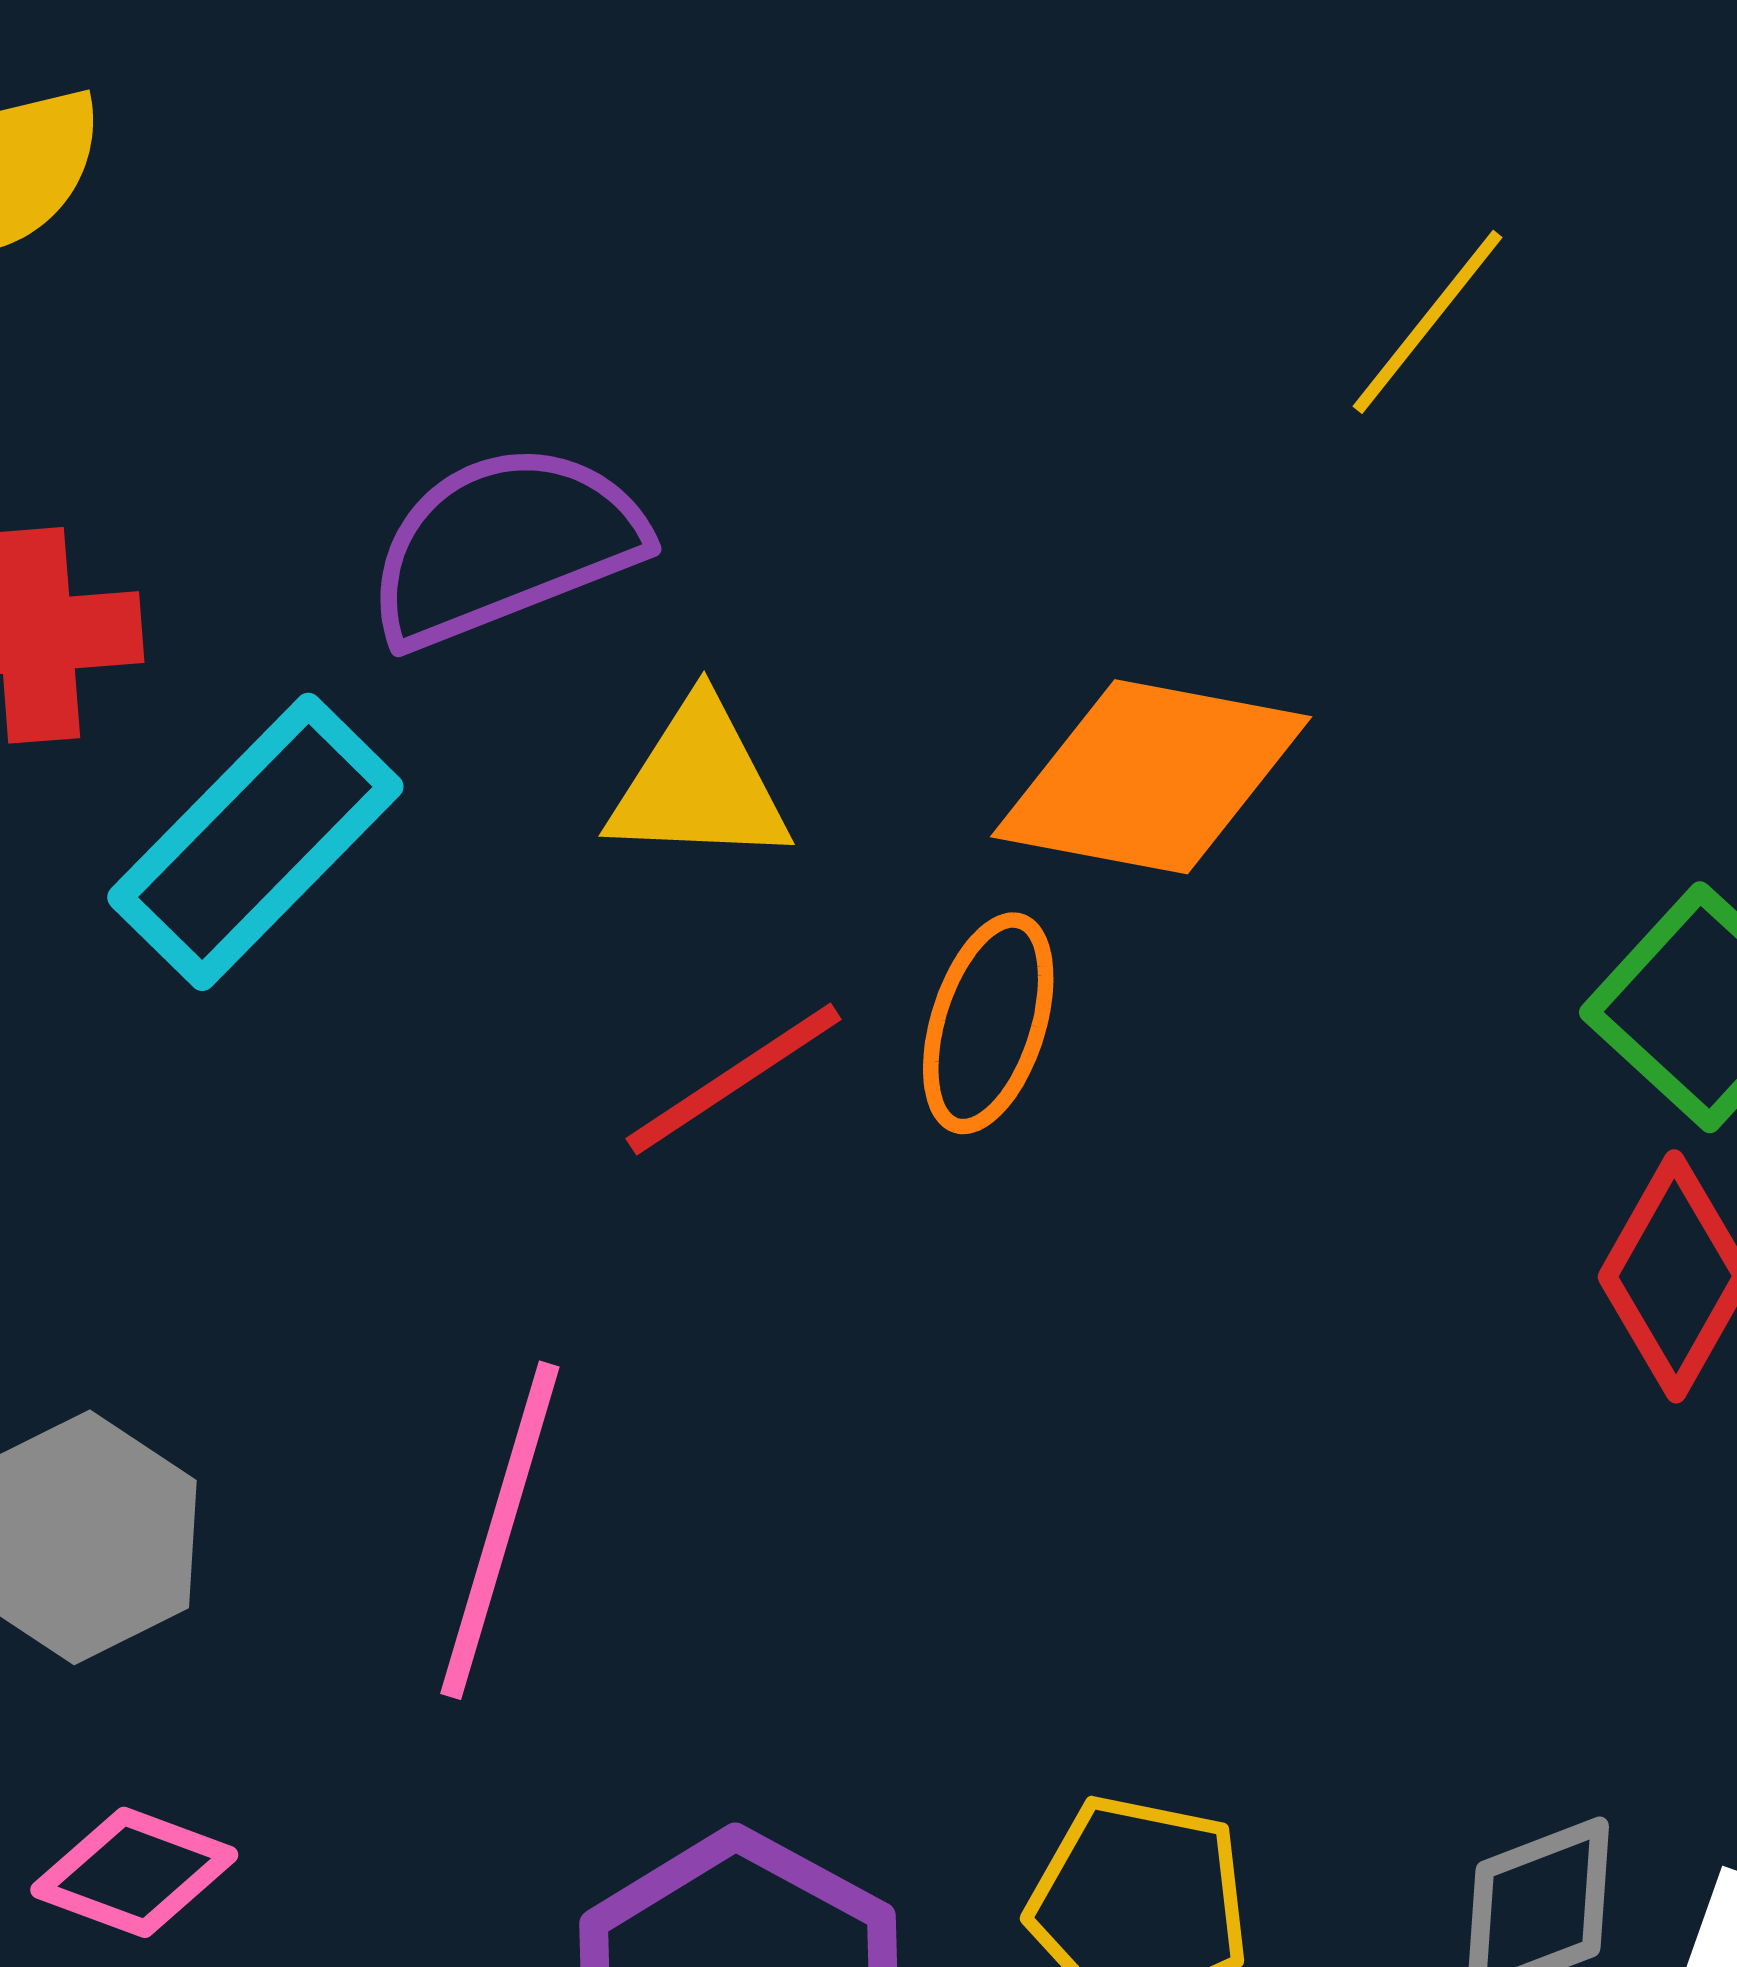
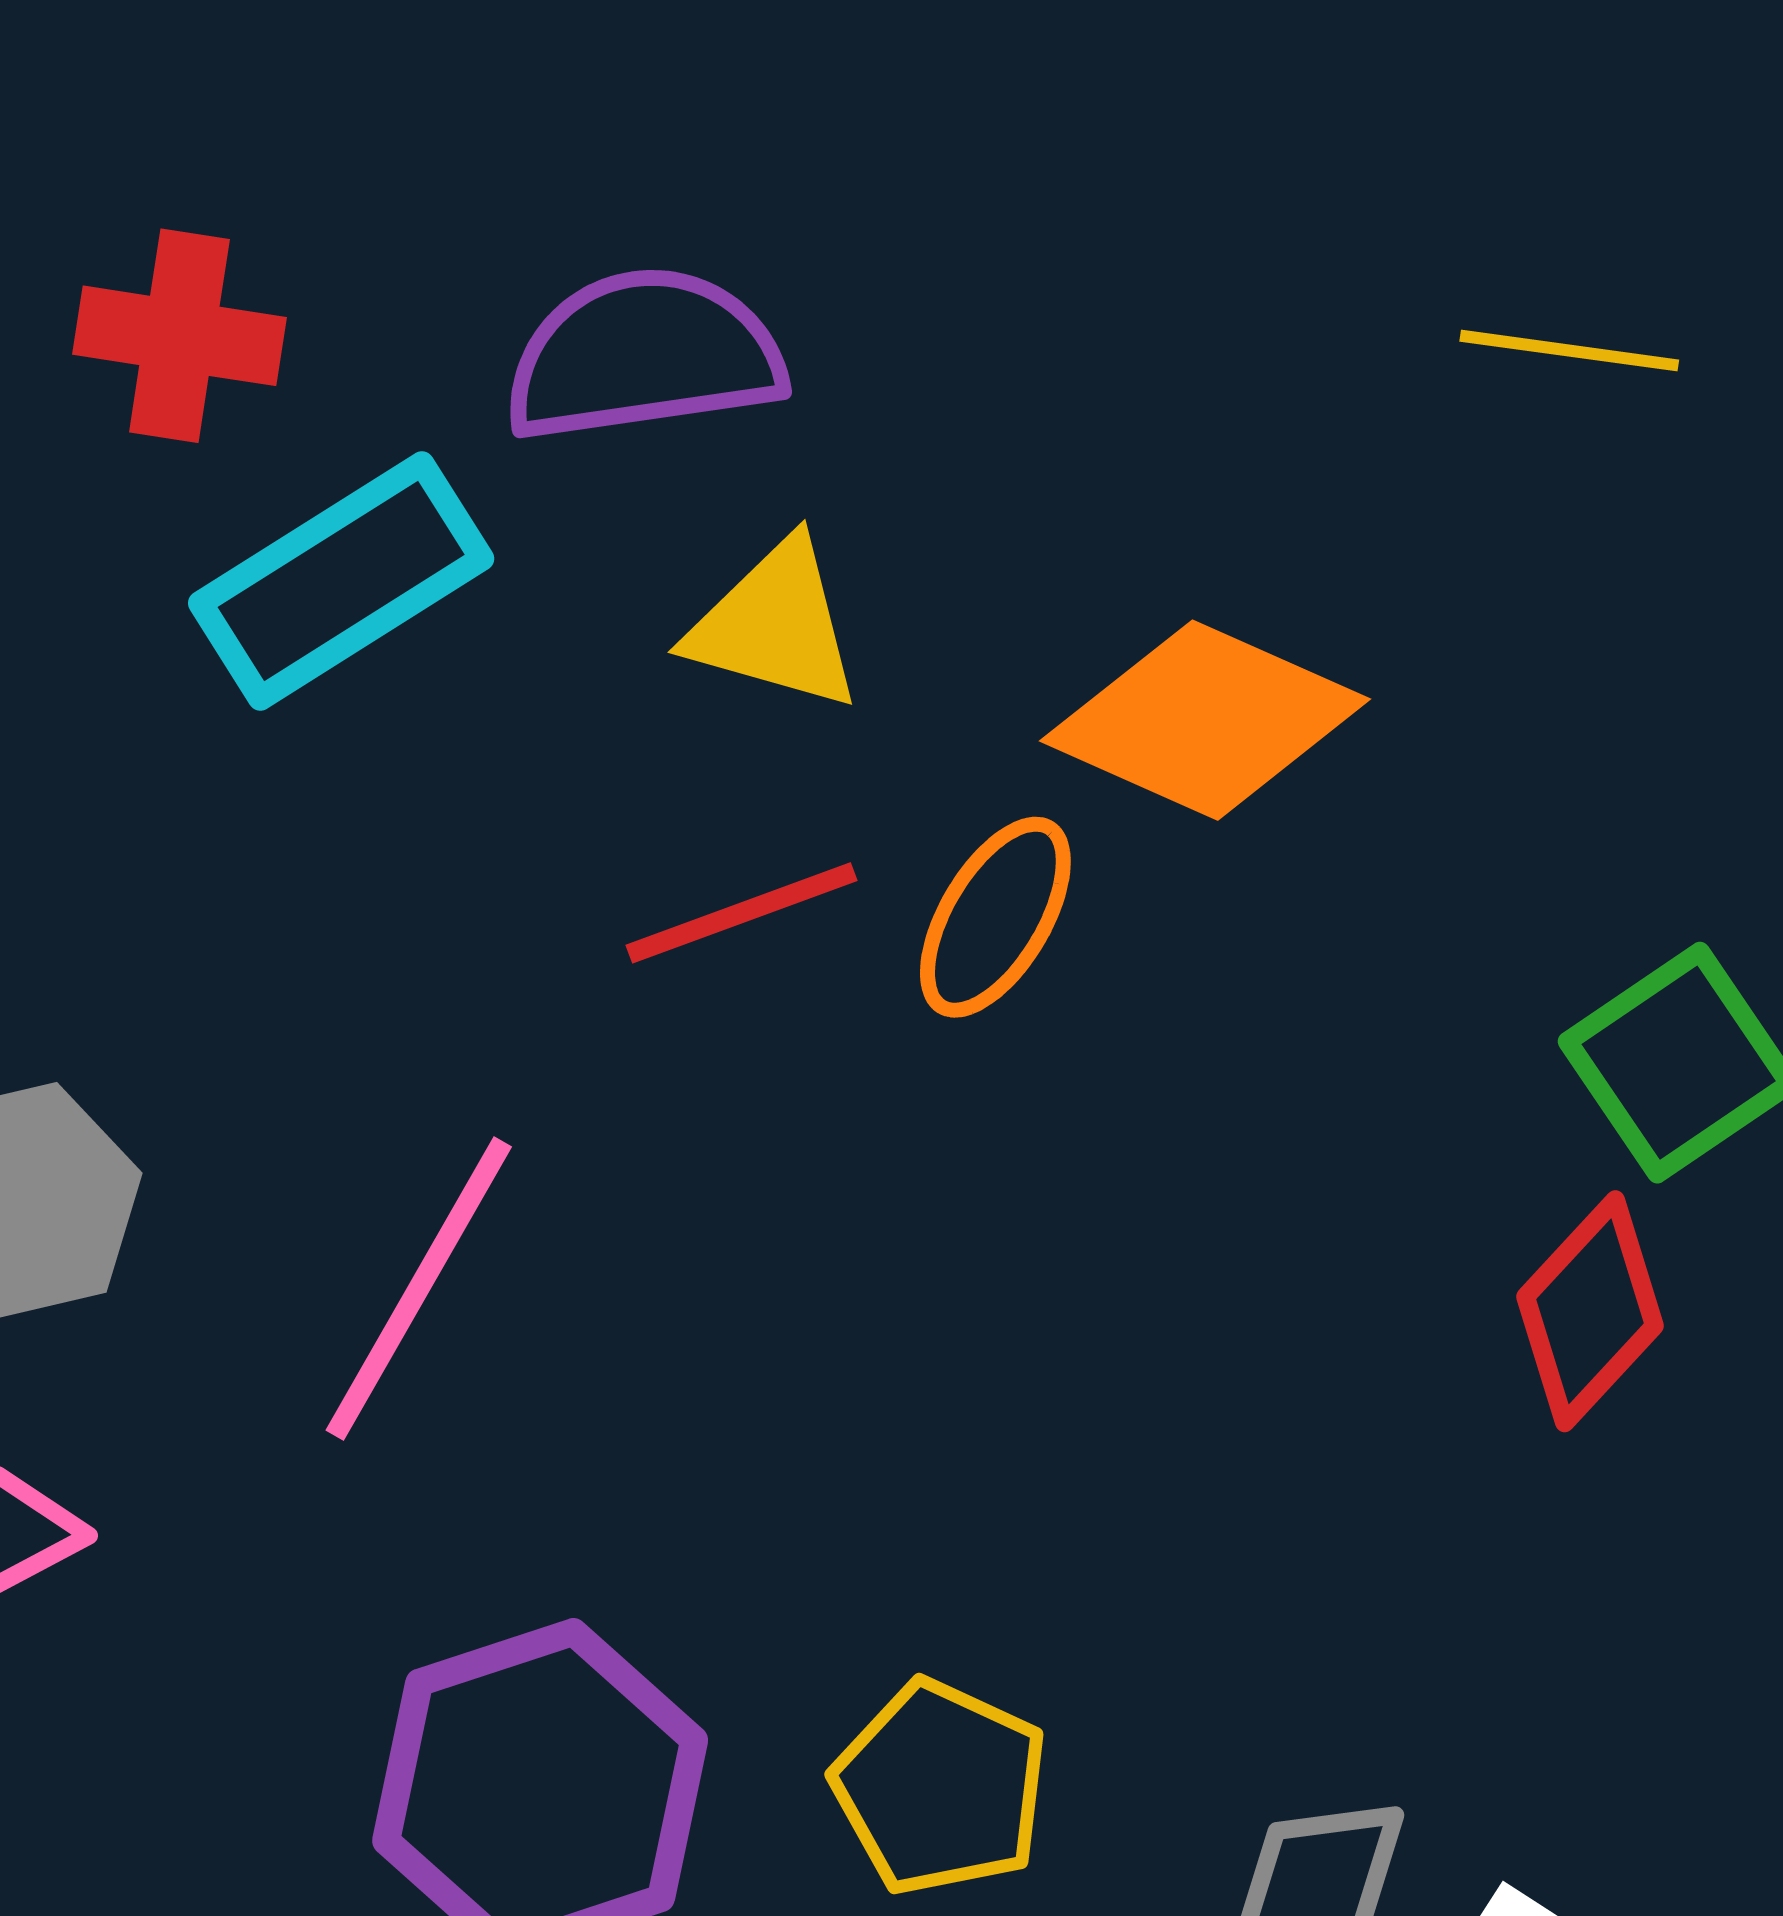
yellow line: (1428, 322) -> (1569, 351), turned 46

